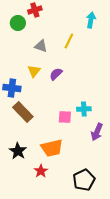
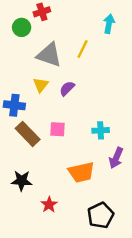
gray triangle: (41, 46) -> (49, 55), size x1.6
pink square: (65, 117) -> (57, 129), moved
orange trapezoid: (52, 148) -> (81, 172), moved
black star: (18, 151) -> (22, 181), turned -30

